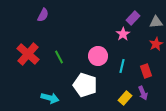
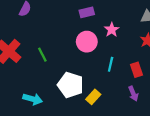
purple rectangle: (133, 18) -> (87, 12), moved, turned 32
pink circle: (98, 56) -> (87, 42), moved
yellow rectangle: (125, 98) -> (93, 97), moved

